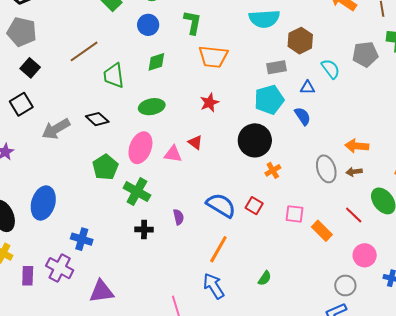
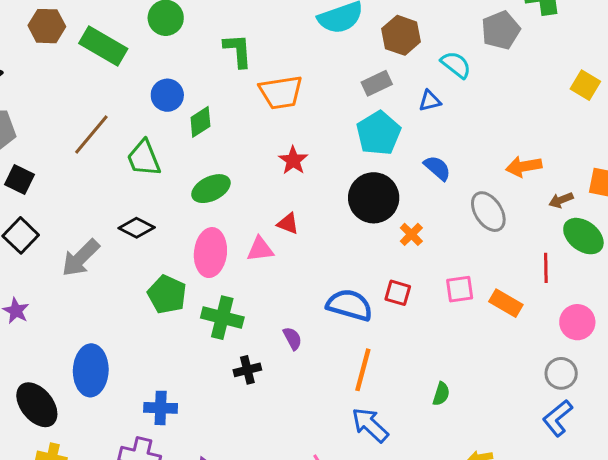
blue circle: (148, 25) -> (167, 95), moved
blue semicircle: (303, 116) -> (437, 168), moved
brown arrow: (354, 172) -> (561, 200), moved
red line: (354, 215) -> (546, 268), turned 60

